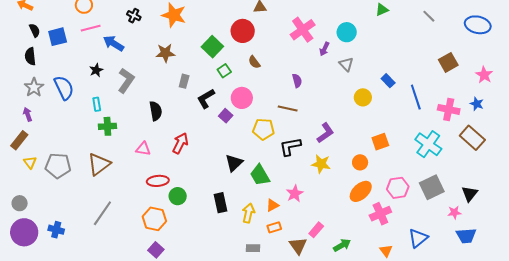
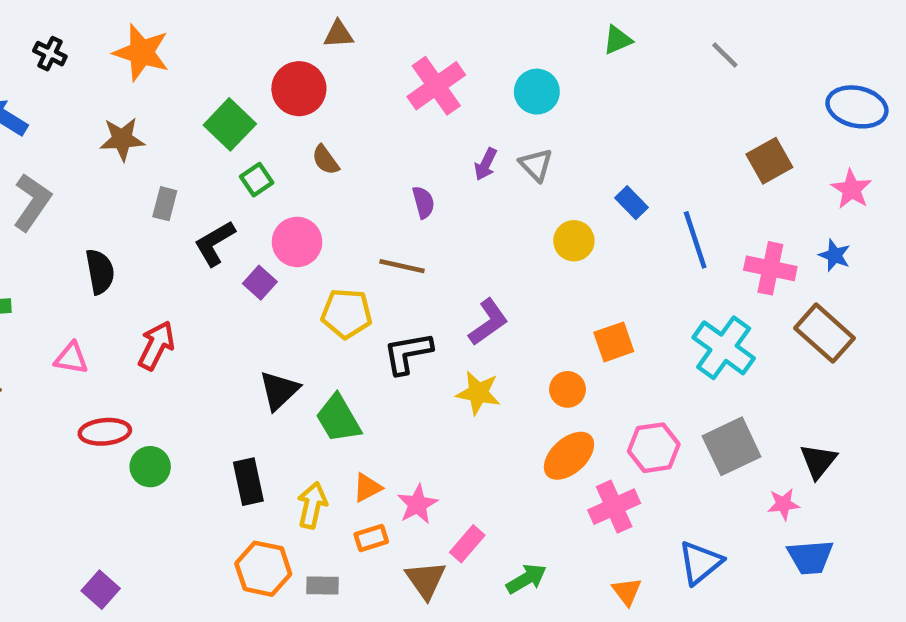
blue ellipse: (478, 25) -> (857, 107), moved
purple arrow: (324, 49) -> (486, 164), moved
pink star: (295, 194) -> (417, 504), moved
orange hexagon: (154, 219) -> (263, 569), moved

